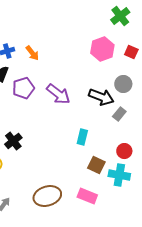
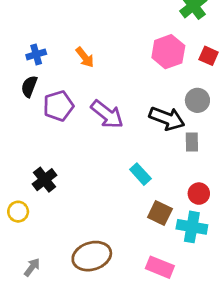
orange arrow: (32, 53) -> (85, 57), moved
gray rectangle: (119, 114) -> (192, 142), turned -40
cyan rectangle: (82, 137) -> (140, 174), turned -56
pink rectangle: (87, 196) -> (160, 267), moved

